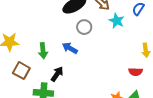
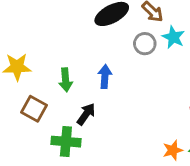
gray circle: (84, 27) -> (145, 44), moved
blue arrow: (70, 48) -> (105, 77), turned 63

